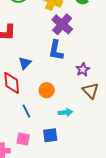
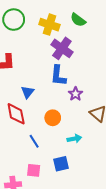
purple star: (83, 70) -> (75, 94), moved

